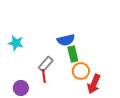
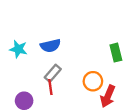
blue semicircle: (66, 40) -> (50, 46), moved
green rectangle: (73, 54) -> (116, 53), moved

